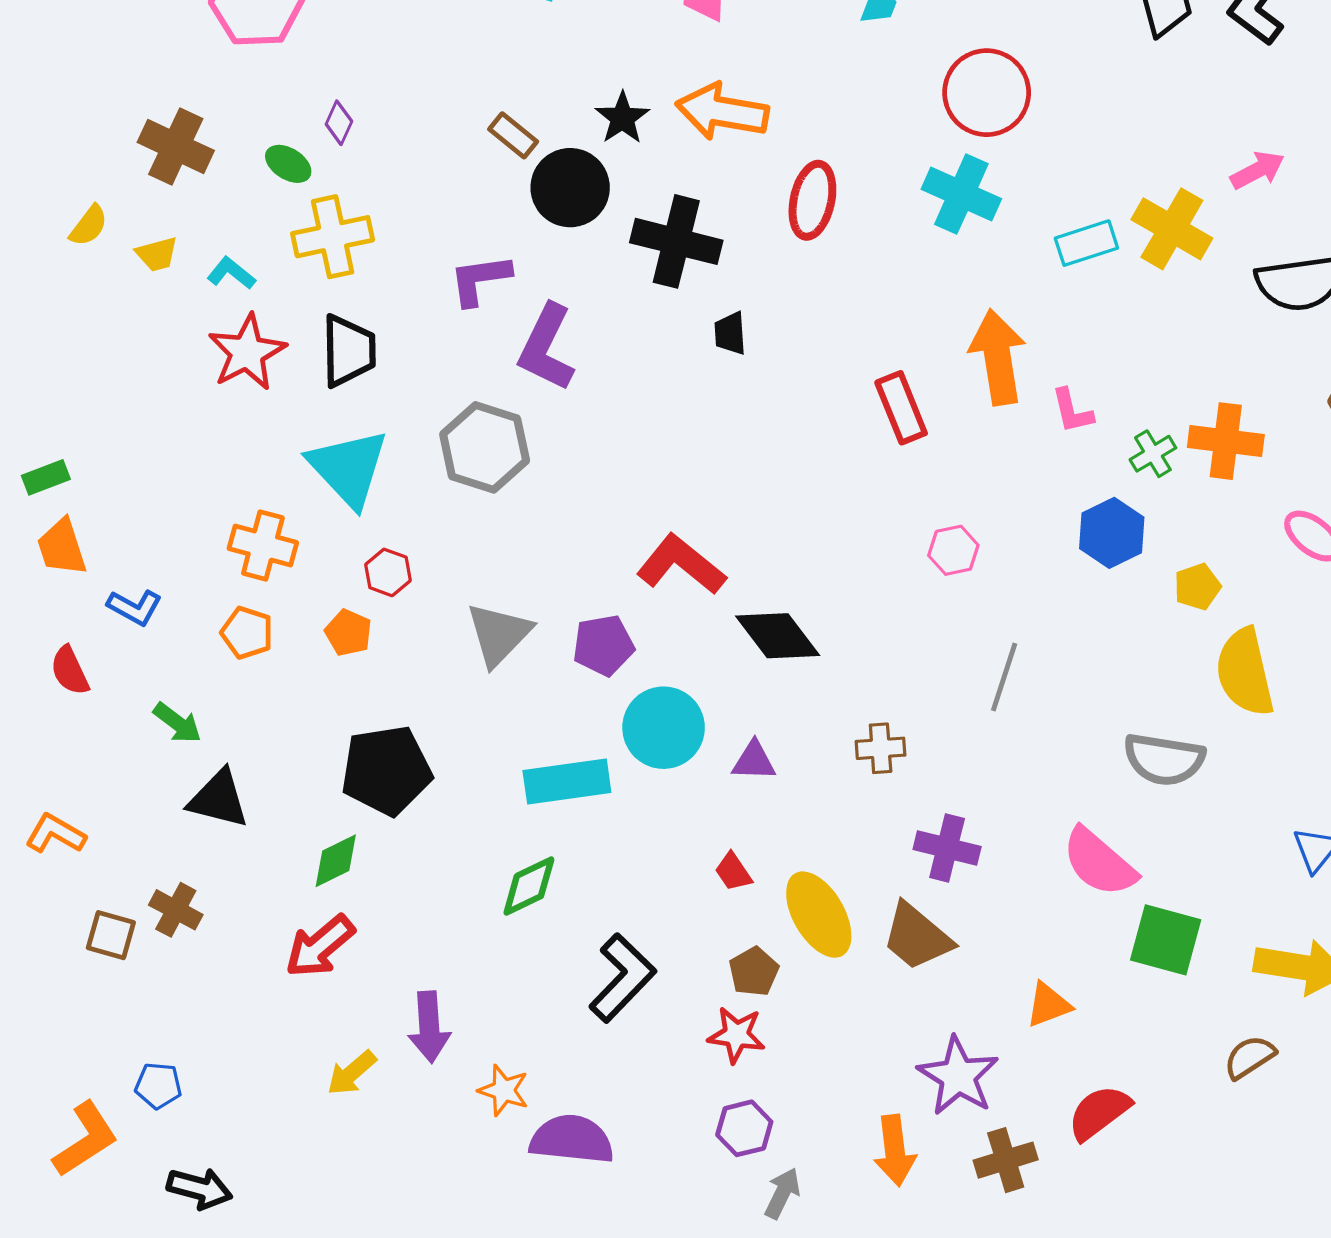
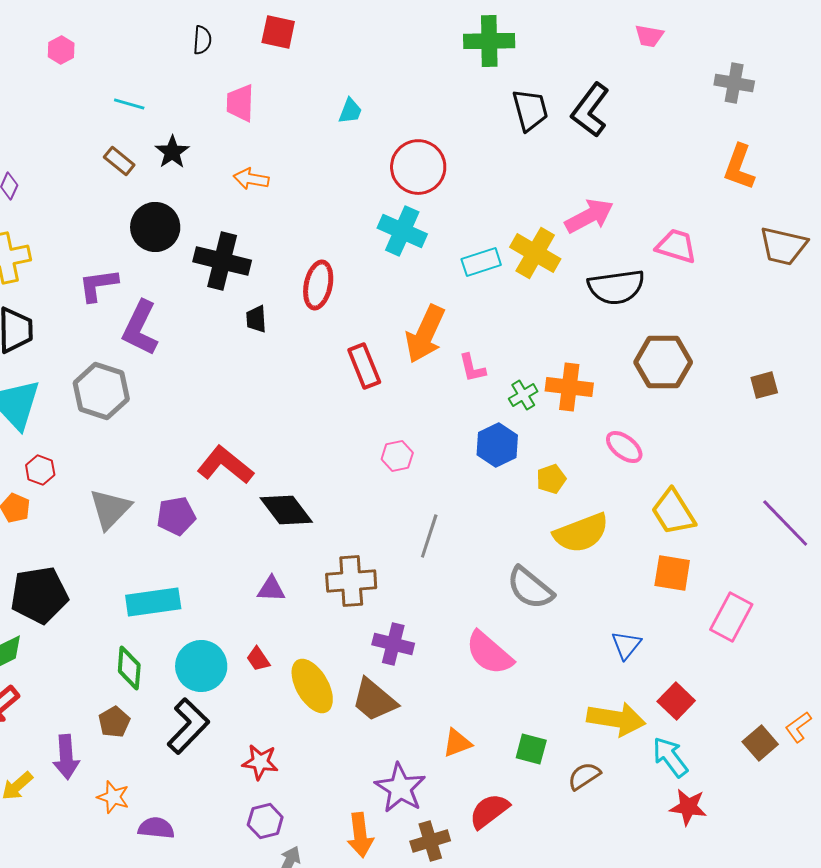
orange arrow: (722, 112) -> (251, 179), size x0.6
black star: (622, 118) -> (172, 152), moved
brown rectangle: (513, 135) -> (119, 161), moved
pink arrow: (1257, 170) -> (589, 216), size x1.4
red ellipse: (812, 200) -> (318, 285), moved
orange arrow: (998, 357) -> (425, 334), turned -146
yellow semicircle: (1245, 672) -> (581, 533), turned -98
cyan circle: (664, 728) -> (201, 666), moved
brown cross: (881, 748) -> (351, 581), size x1.6
gray semicircle: (1164, 759) -> (530, 588), turned 30
green diamond: (529, 886) -> (129, 668), turned -60
green square: (1166, 940) -> (531, 749), moved, size x0.7
brown pentagon: (754, 972) -> (114, 722), moved
purple semicircle: (572, 1139) -> (156, 828), size x0.7

